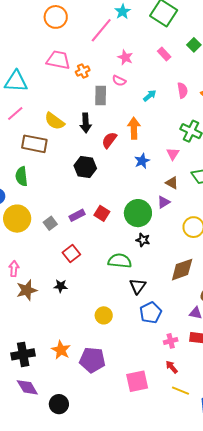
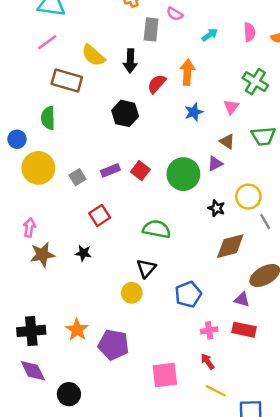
black star: (143, 240) -> (217, 208), moved
black triangle: (138, 286) -> (146, 268), moved

